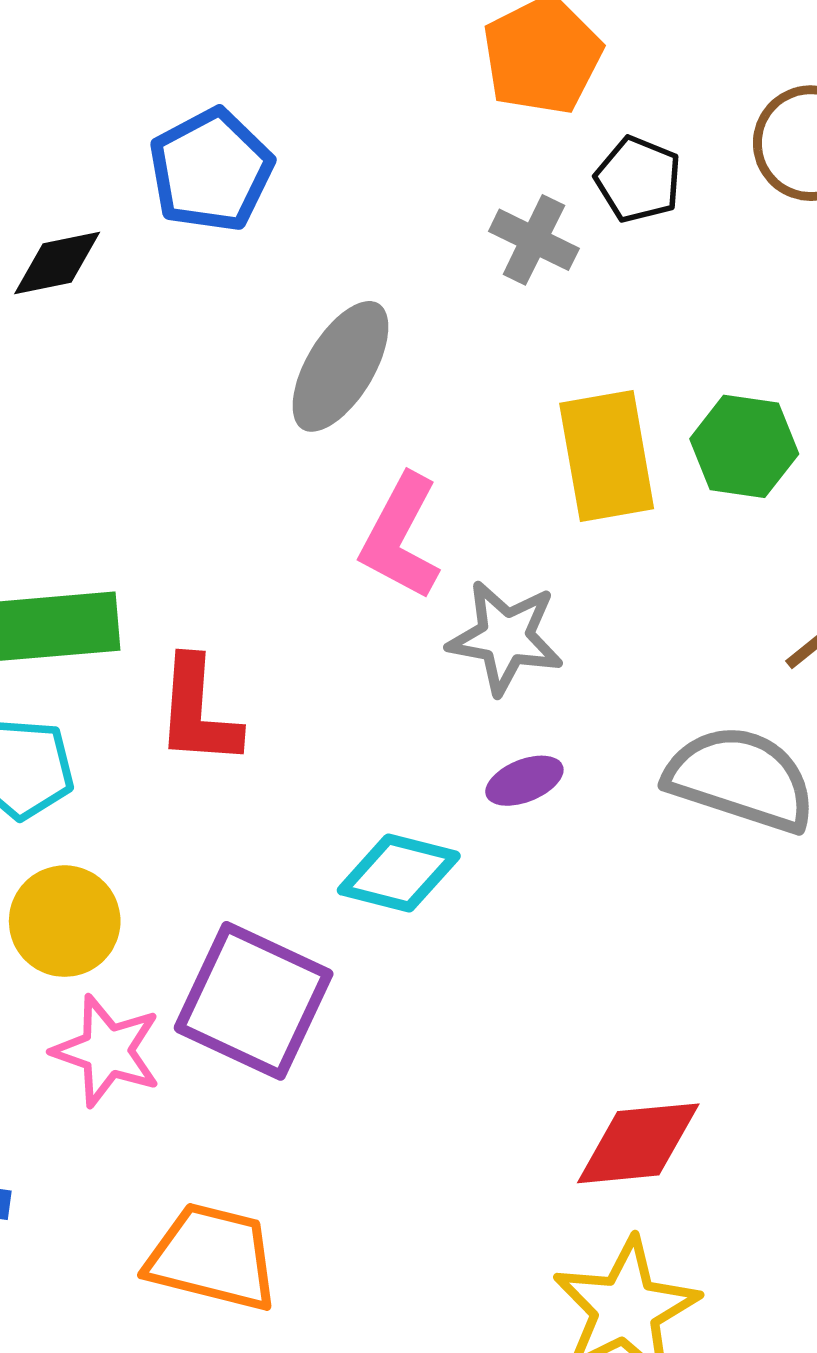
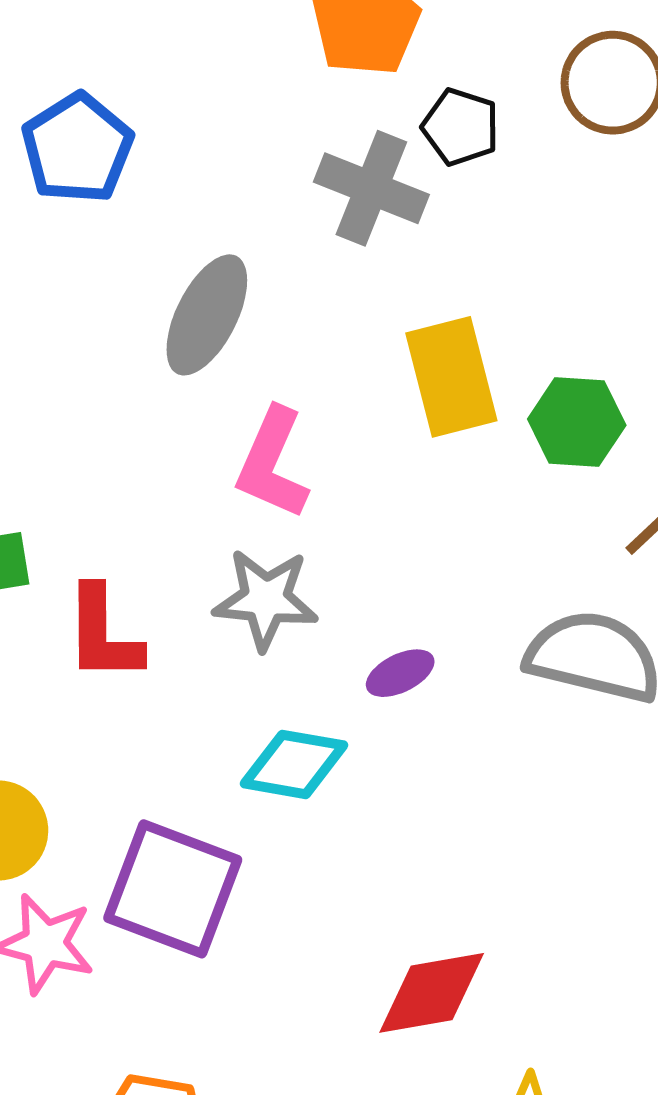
gray cross: (534, 240) -> (371, 188), size x1.4
green hexagon: (744, 446) -> (577, 422), moved
gray star: (506, 637) -> (266, 599), moved
red diamond: (638, 1143) -> (432, 993), moved

